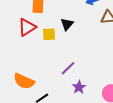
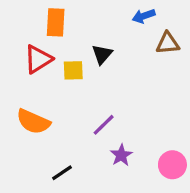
orange semicircle: (24, 81) -> (33, 122), moved

